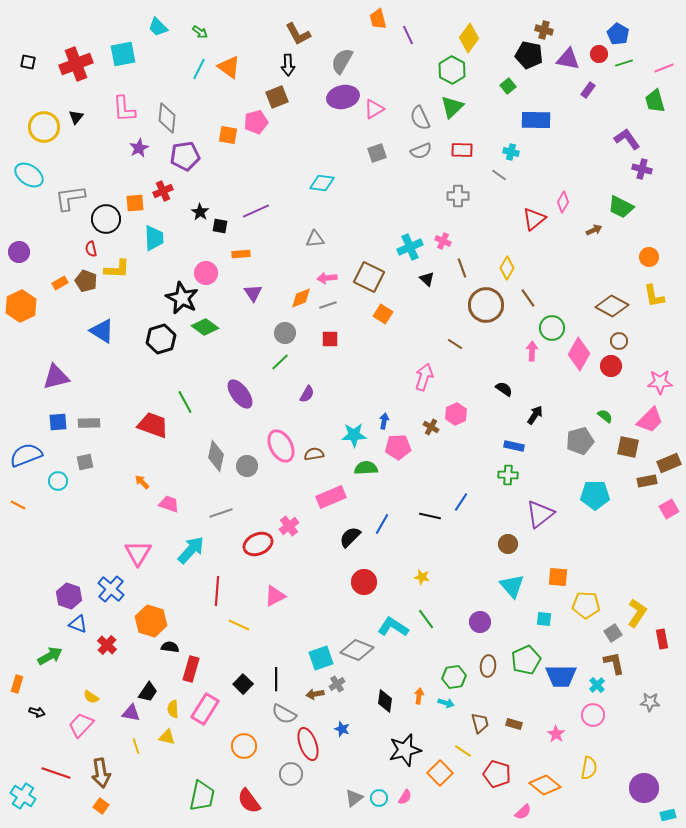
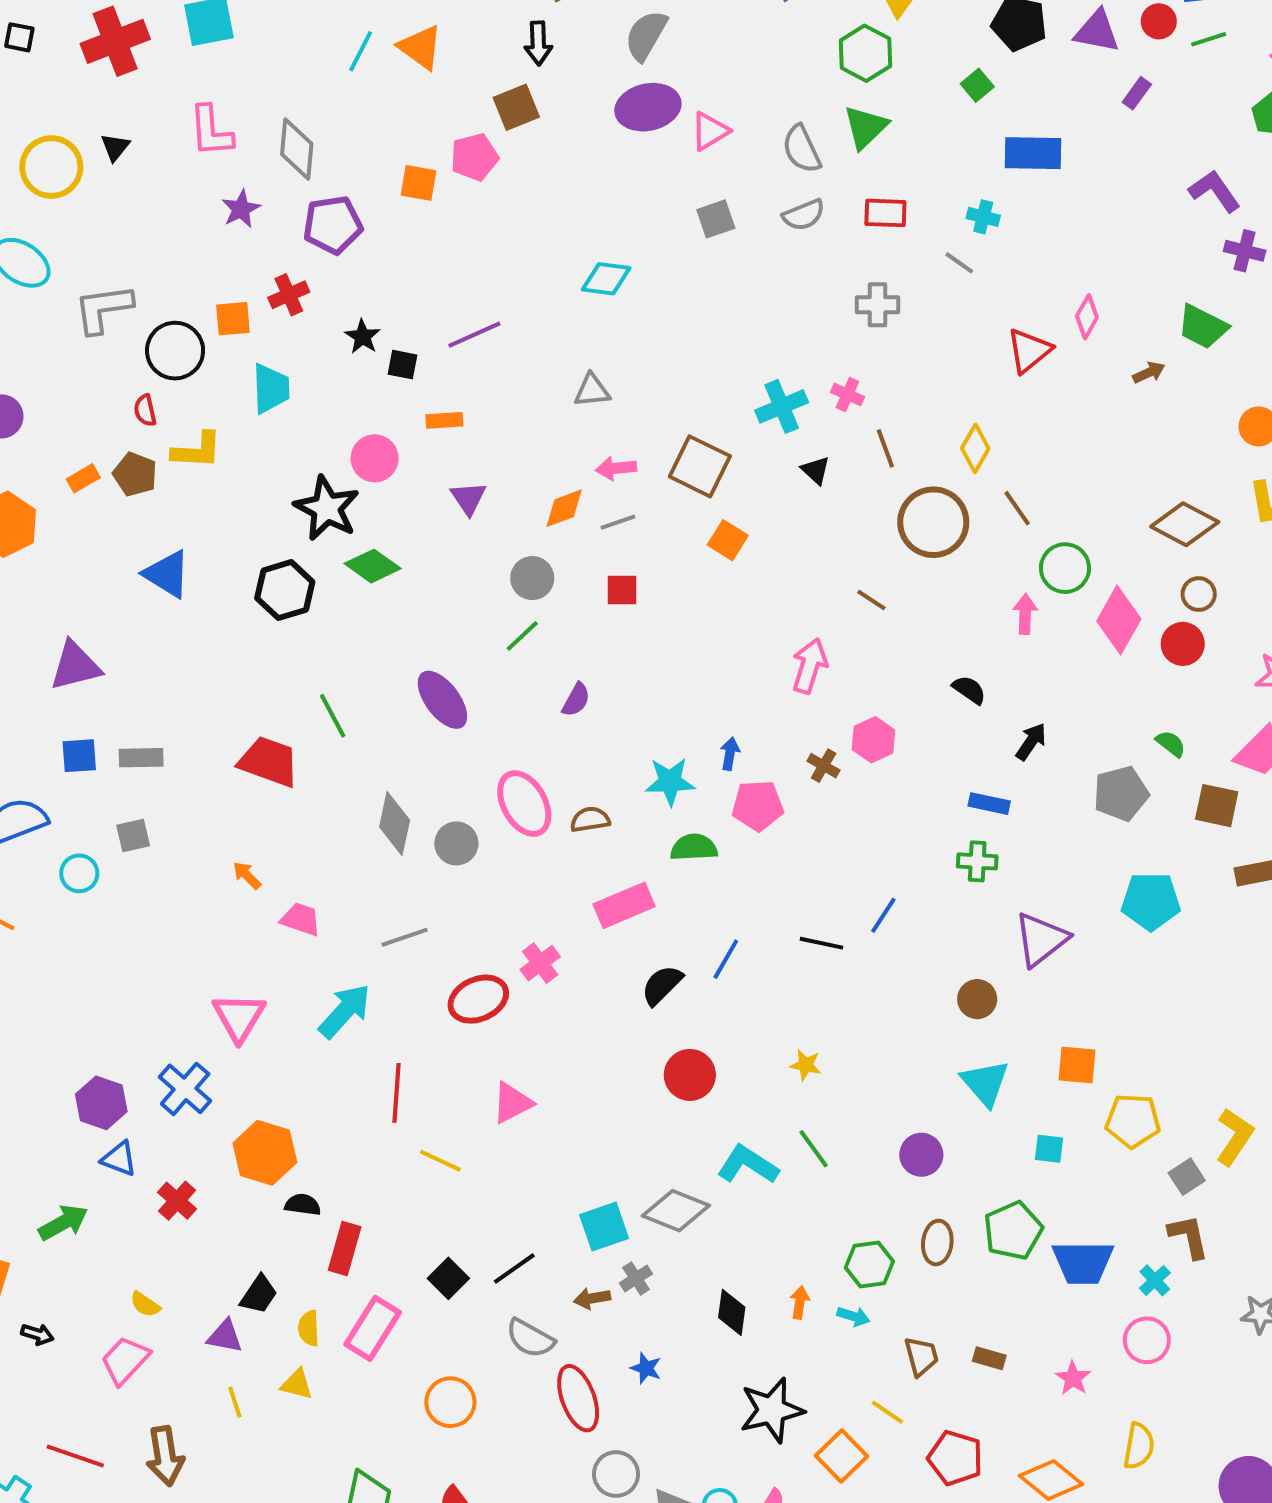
black line: (276, 679) -> (514, 1268), turned 55
gray circle: (291, 774) -> (616, 1474), moved

